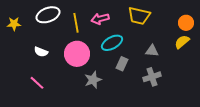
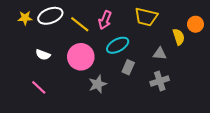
pink arrow: (100, 19) -> (105, 20), turned -54
yellow line: (76, 23) -> (80, 24), turned -42
yellow star: (14, 24) -> (25, 18), moved
yellow semicircle: (182, 42) -> (179, 37), moved, turned 112

